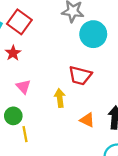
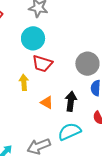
cyan circle: (93, 34) -> (33, 38), moved

